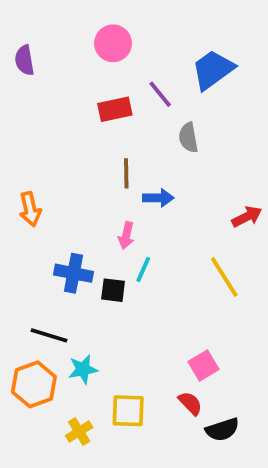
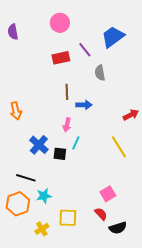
blue cross: (73, 273) -> (39, 145), turned 30

